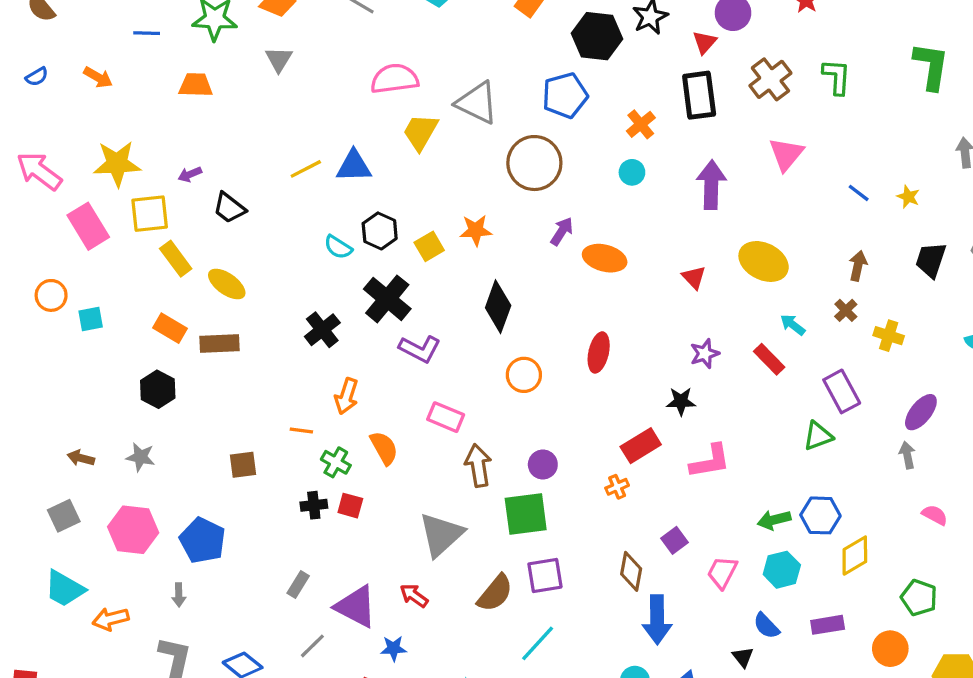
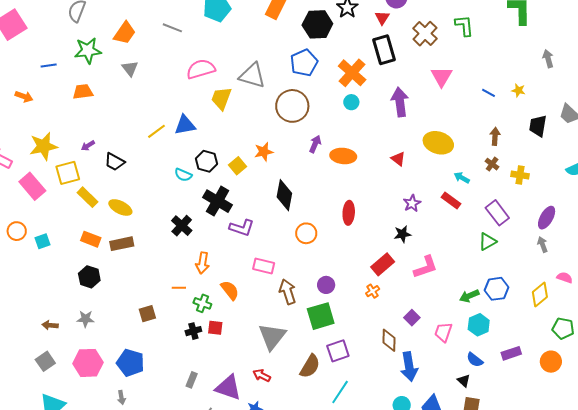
orange cross: (641, 124) -> (352, 73), size x1.6
yellow diamond: (855, 556) -> (540, 294), moved

